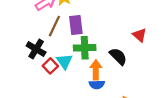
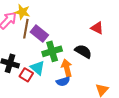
purple rectangle: (76, 25) -> (39, 33), turned -30
brown line: (54, 26) -> (26, 29), moved
blue semicircle: (97, 85) -> (63, 81), moved

